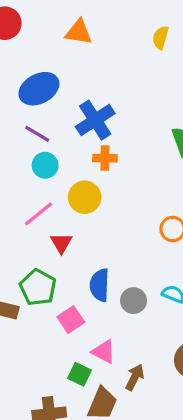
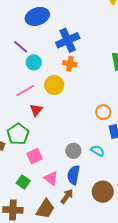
purple line: (37, 134) -> (21, 47), moved
blue semicircle: (100, 285) -> (74, 175), moved
green square: (79, 374) -> (23, 182), moved

